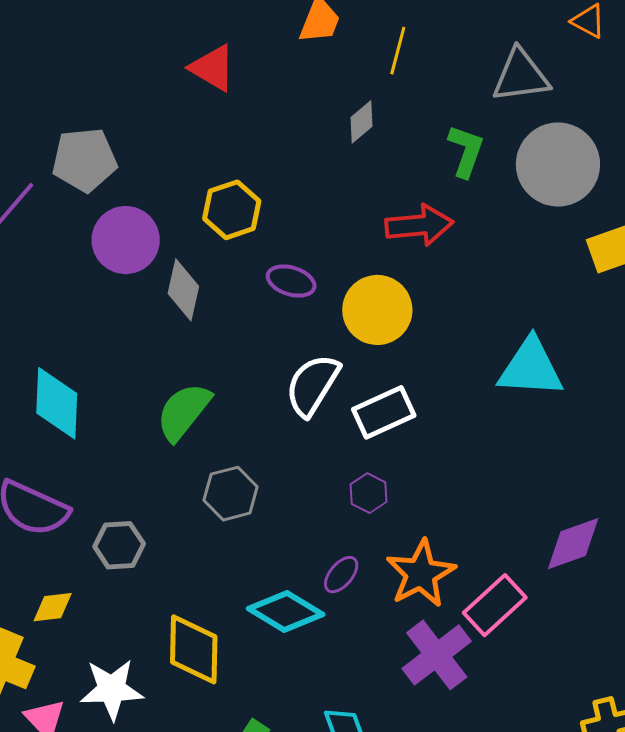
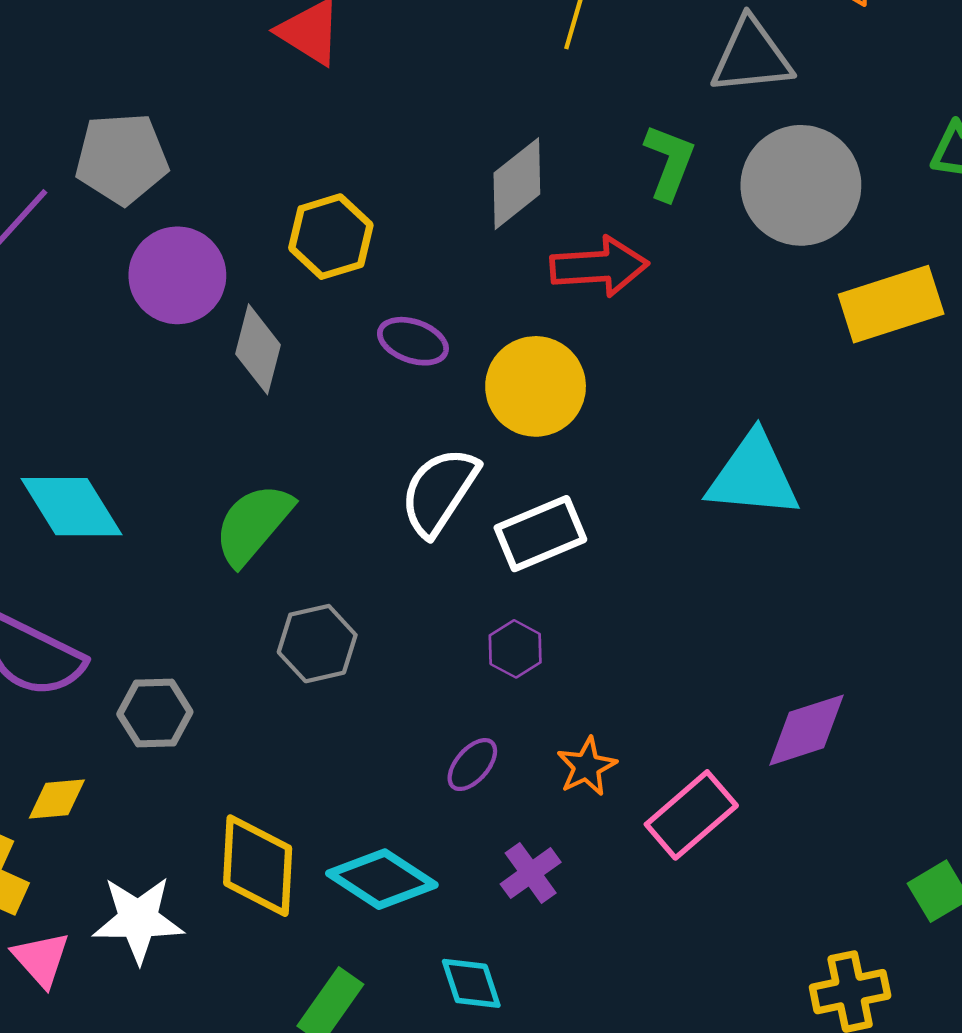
gray diamond: (362, 122) -> (517, 184), moved, size x1.5
cyan diamond: (57, 403) -> (71, 507), turned -36
orange star: (421, 574) -> (587, 767), size x0.6
cyan diamond: (286, 612) -> (382, 879), moved
purple cross: (437, 655) -> (531, 873), moved, size x0.6

